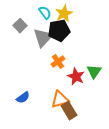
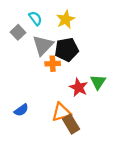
cyan semicircle: (45, 13) -> (35, 18), moved
black pentagon: (59, 31) -> (67, 50), moved
orange cross: (58, 62) -> (53, 64), moved, turned 32

